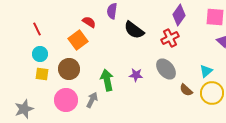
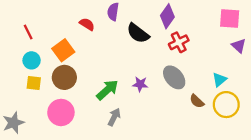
purple diamond: (179, 15) -> (167, 16), moved
orange square: (78, 40) -> (63, 50), moved
green arrow: (107, 80) -> (107, 90), turned 60
gray arrow: (92, 100) -> (114, 117), moved

